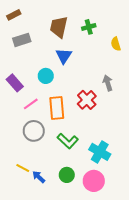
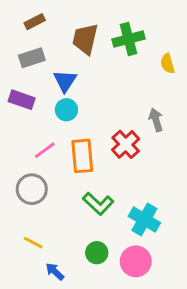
brown rectangle: (14, 15) -> (35, 22), moved
green cross: (89, 27) -> (129, 39), size x1.5
blue triangle: (64, 56) -> (65, 81), moved
purple rectangle: (15, 83) -> (22, 100), moved, turned -30
gray circle: (34, 131) -> (32, 189), moved
blue arrow: (39, 177) -> (55, 271), moved

